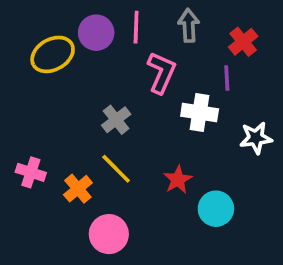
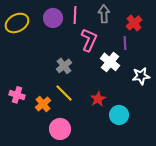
yellow ellipse: (53, 54) -> (17, 23), moved
white cross: (200, 113) -> (110, 62), turned 30

